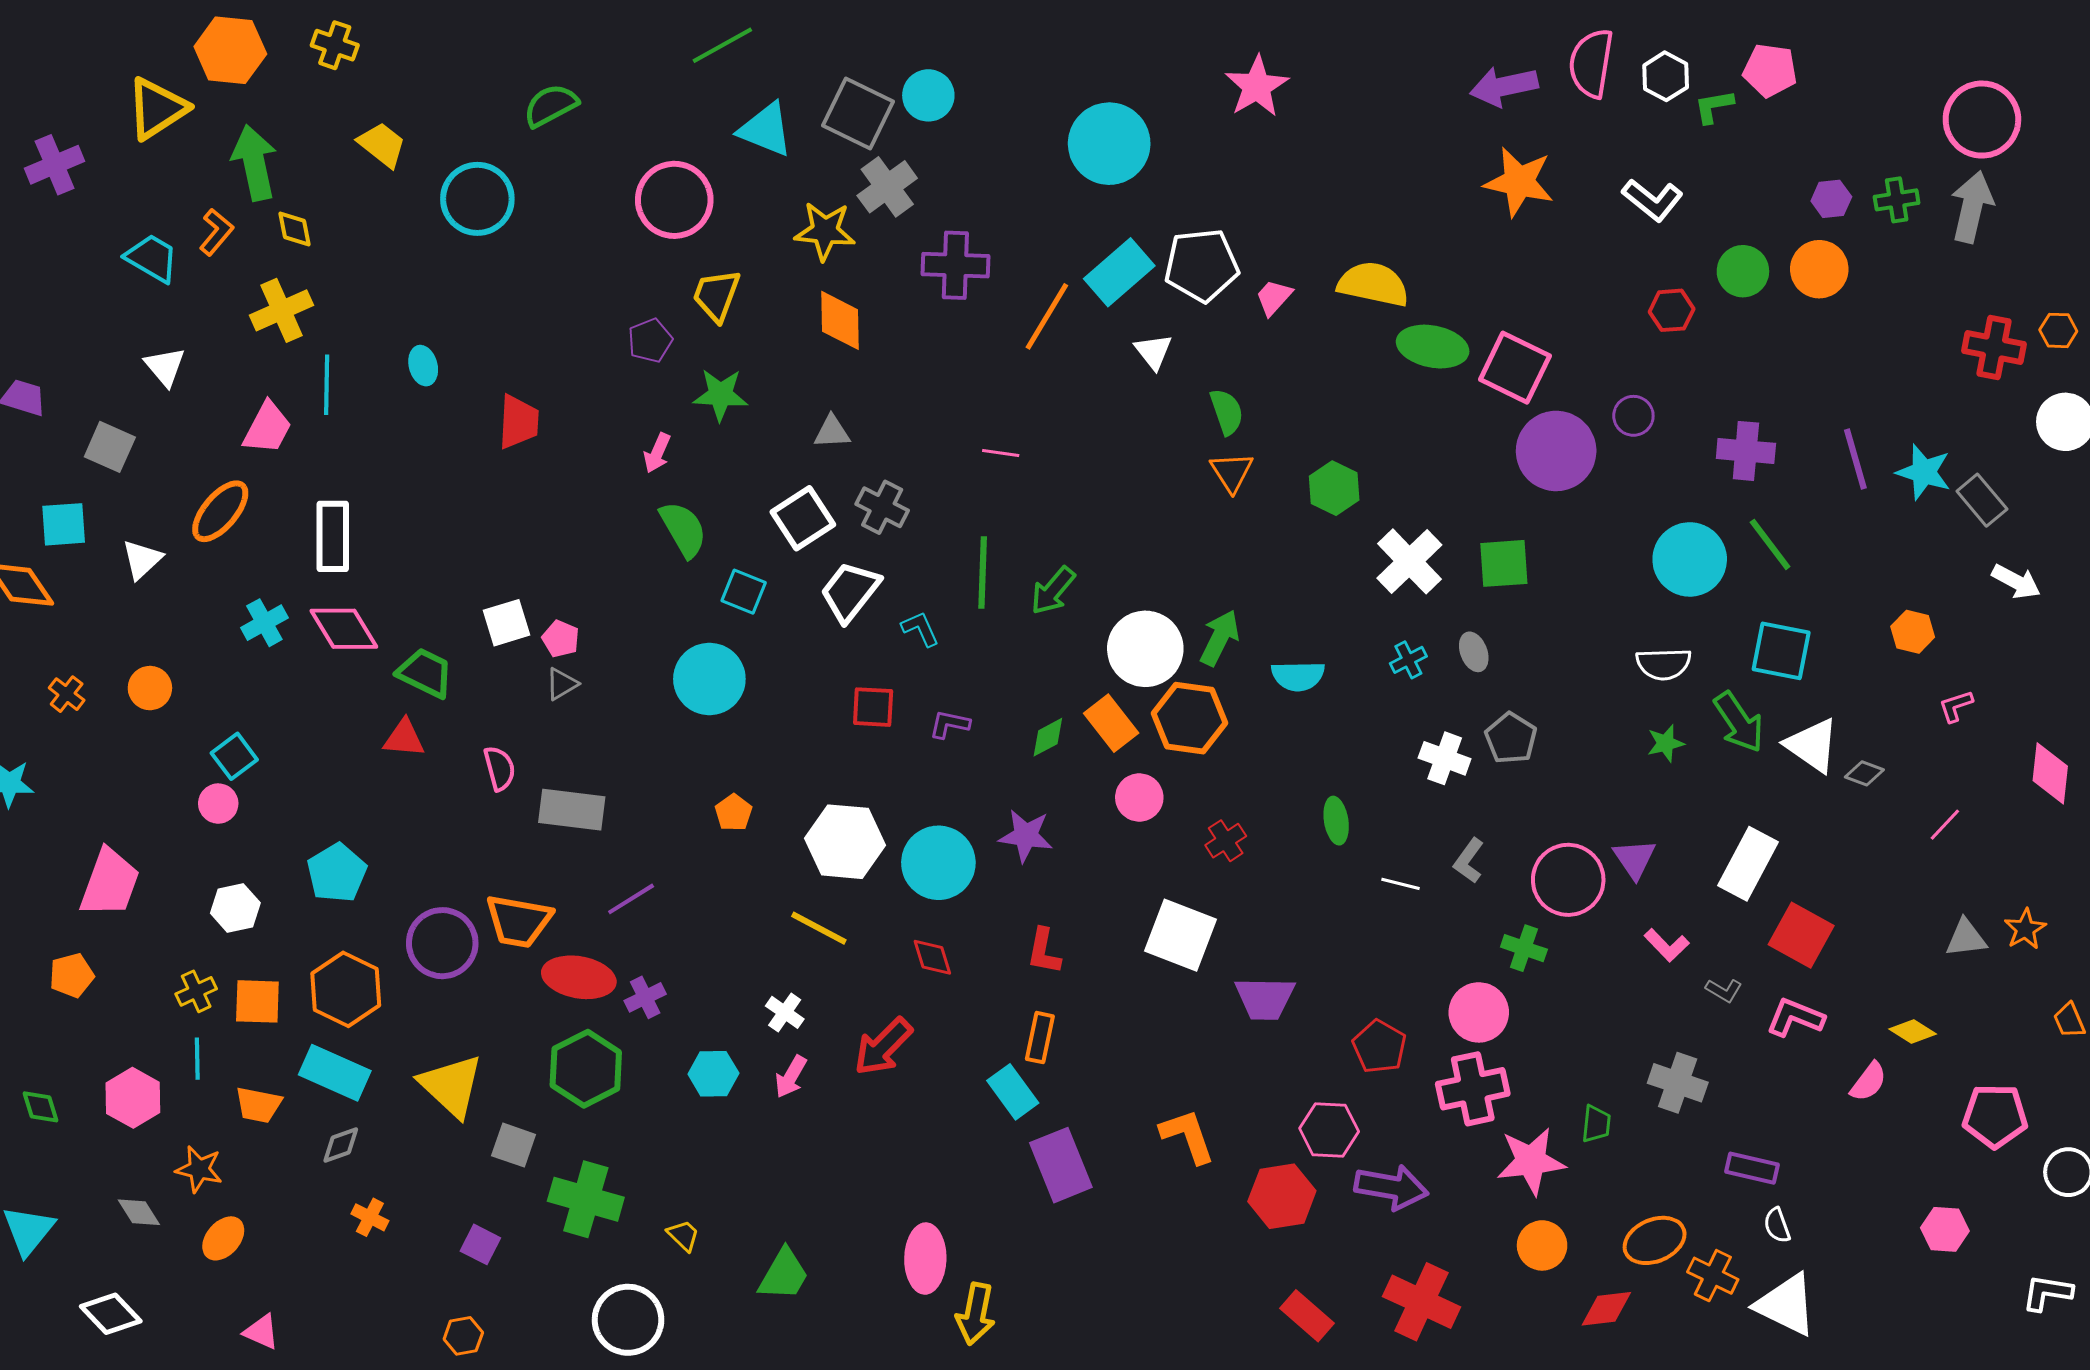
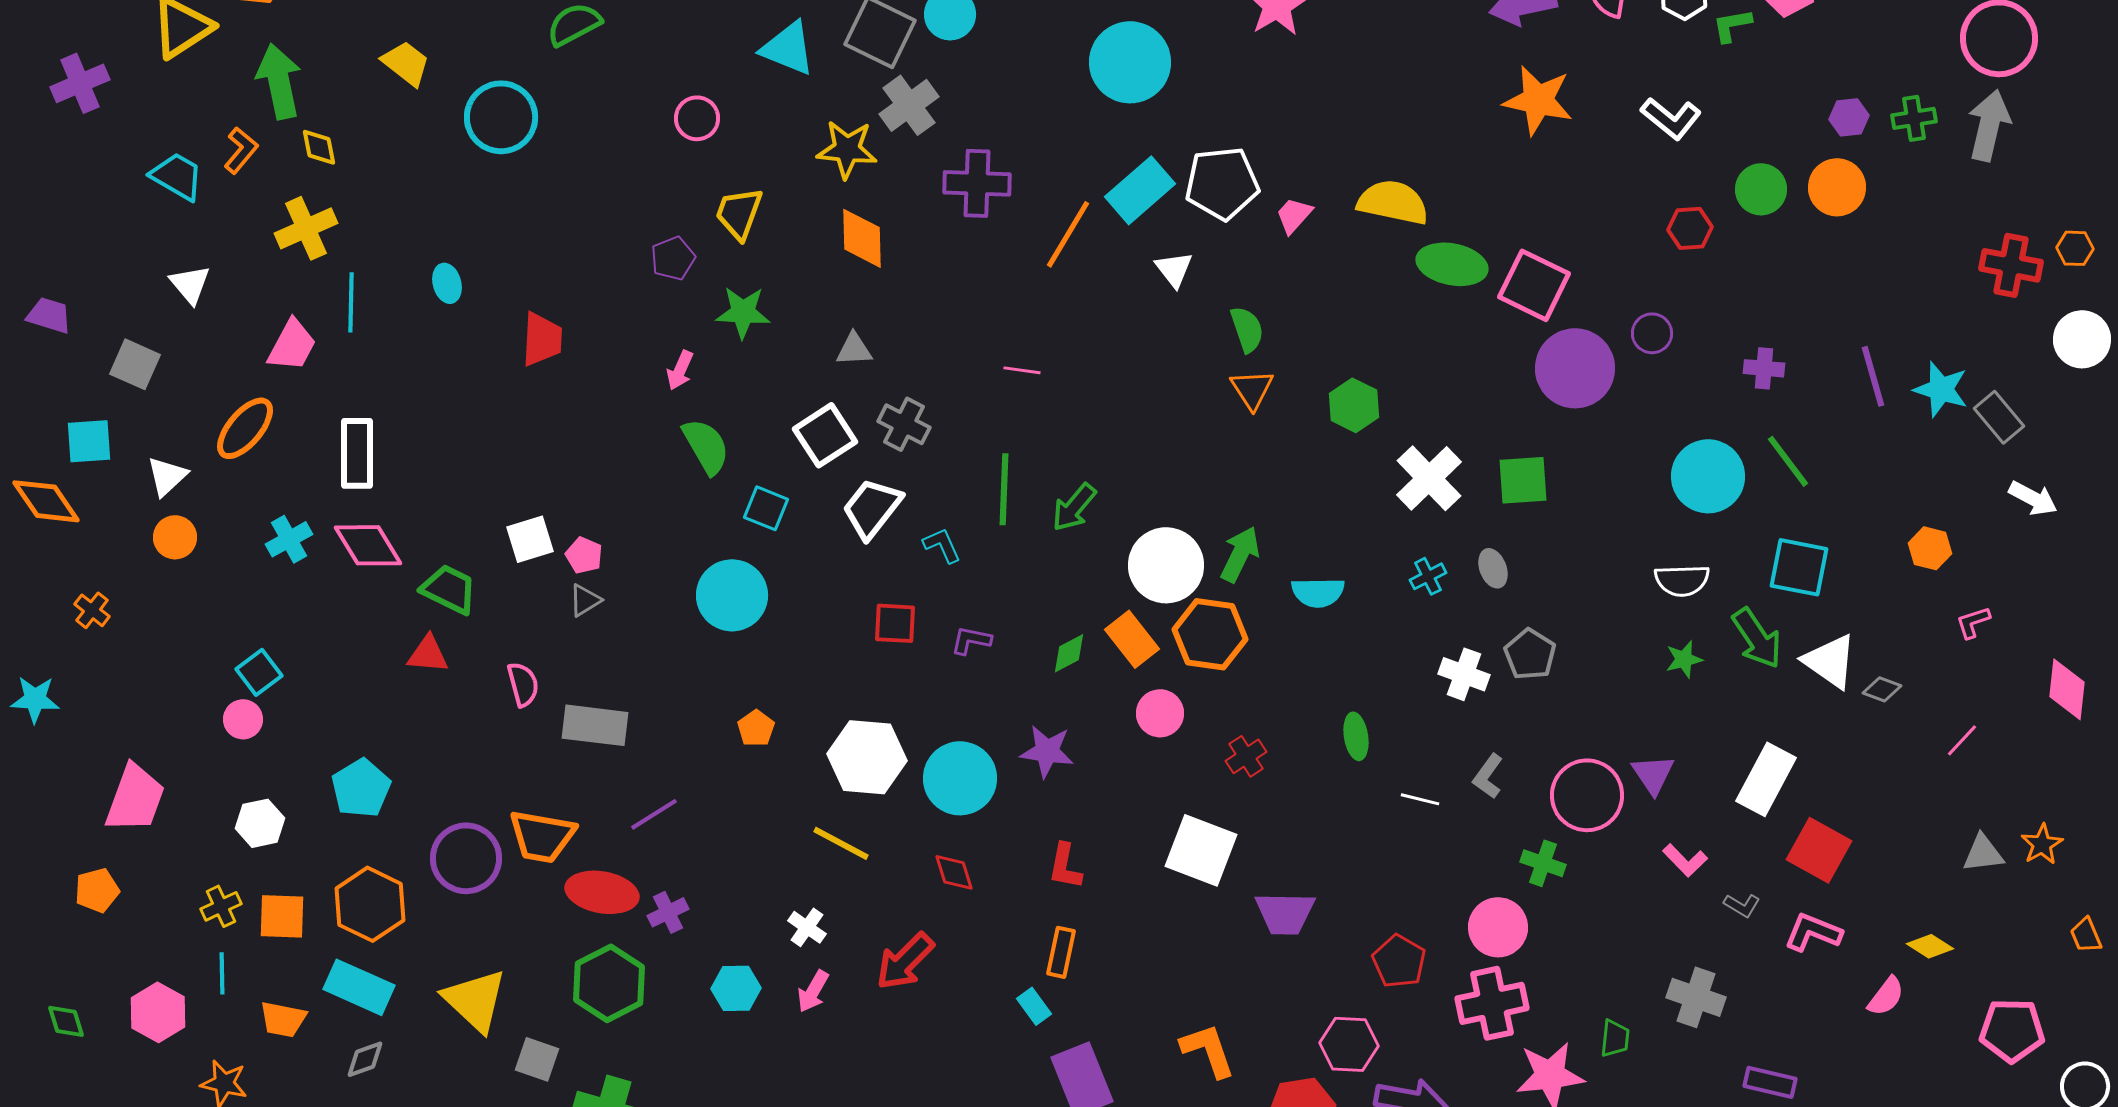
pink circle: (674, 200) -> (697, 118), size x0.6
purple cross: (1746, 451) -> (1764, 368), size x0.7
orange circle: (150, 688) -> (175, 537), moved
cyan rectangle: (1013, 1092) -> (1034, 1006), size x0.7

